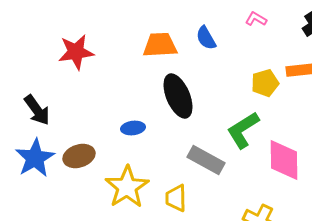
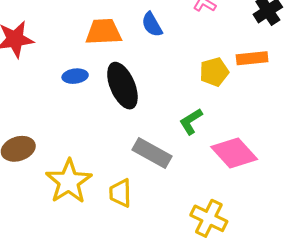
blue ellipse: (133, 128) -> (75, 76), moved
green L-shape: (243, 130) -> (191, 121), size x0.7
pink diamond: (284, 160) -> (234, 153), turned -42

